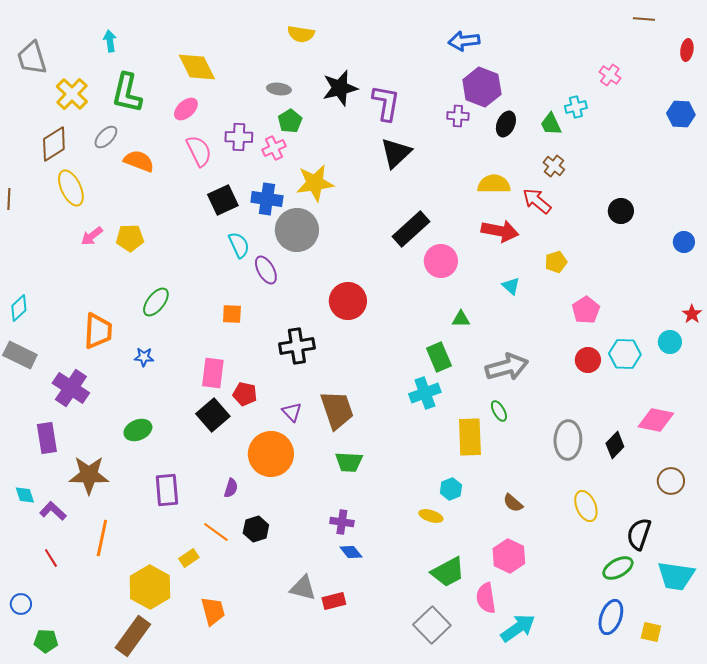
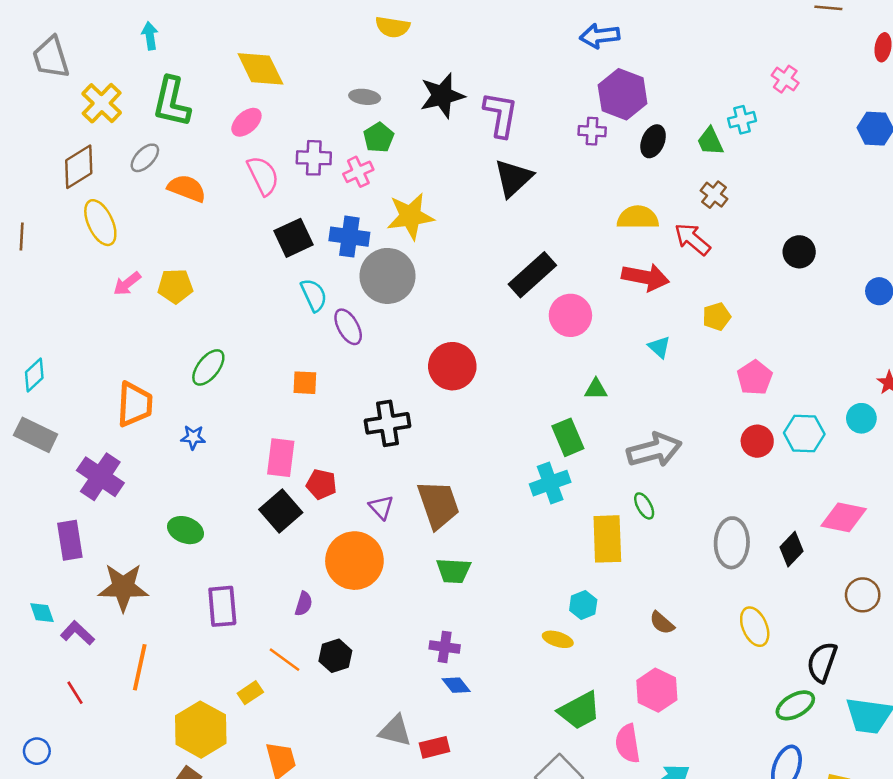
green ellipse: (138, 430) -> (185, 530), turned 44

